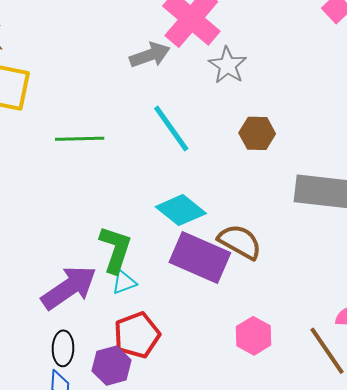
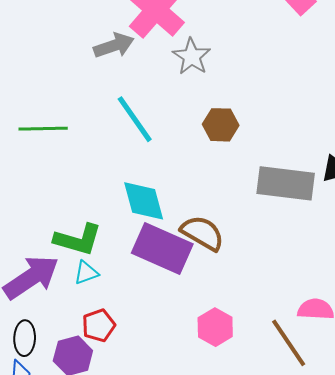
cyan diamond: (181, 210) -> (144, 201), turned 36
green L-shape: (115, 249) -> (78, 240), turned 87
red pentagon: (137, 335) -> (99, 325), size x0.7

